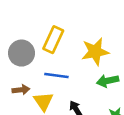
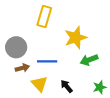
yellow rectangle: (53, 40) -> (44, 16), moved
brown arrow: (21, 90) -> (22, 68), moved

